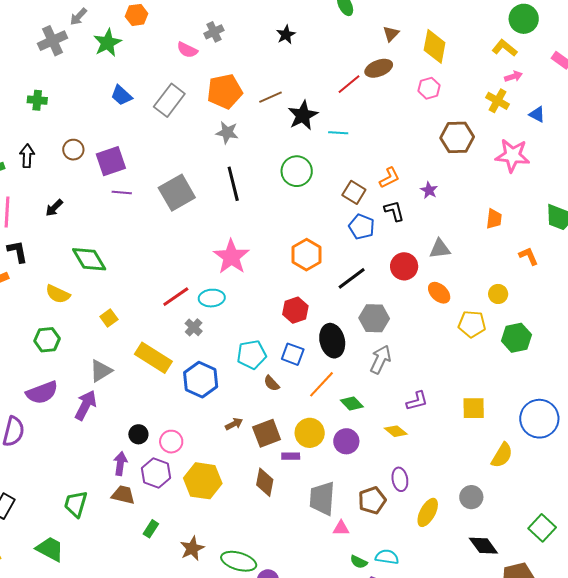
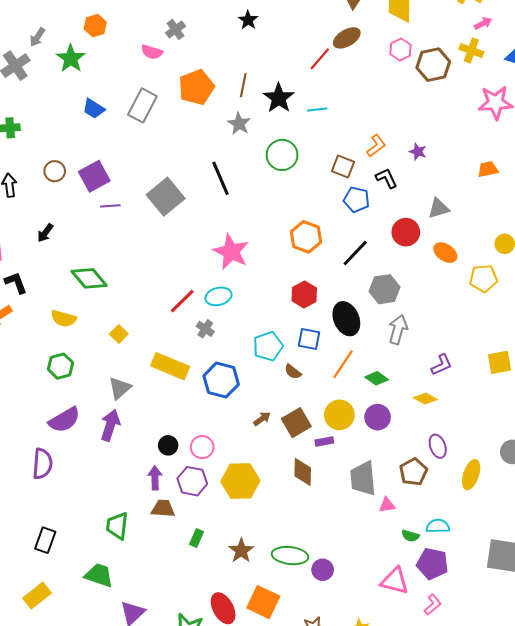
brown line: (270, 97) -> (243, 85), turned -45
gray star: (227, 132) -> (239, 124), moved, turned 30
brown hexagon: (457, 137) -> (433, 65), moved
orange trapezoid: (494, 219) -> (488, 169), turned -100

